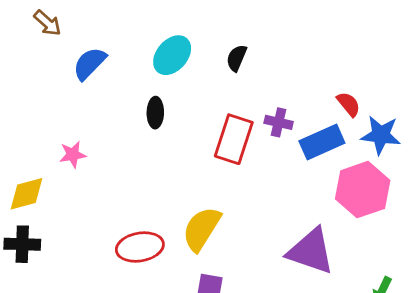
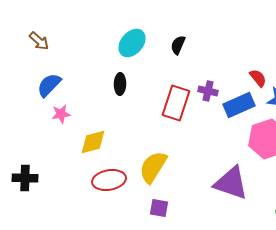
brown arrow: (47, 23) -> (39, 41), moved
blue semicircle: (90, 64) -> (49, 85), moved
yellow diamond: (26, 194) -> (93, 142), moved

